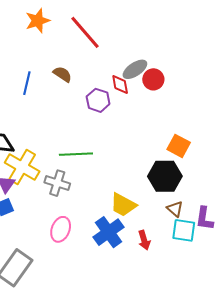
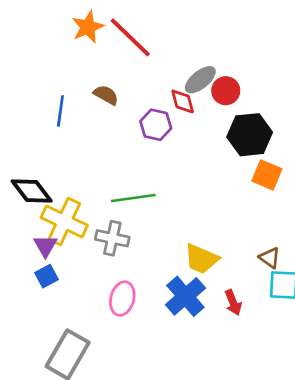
orange star: (38, 21) -> (88, 27), moved
black hexagon: (165, 176) -> (250, 135), moved

